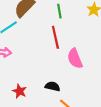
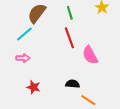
red star: (20, 91) -> (33, 87), moved

